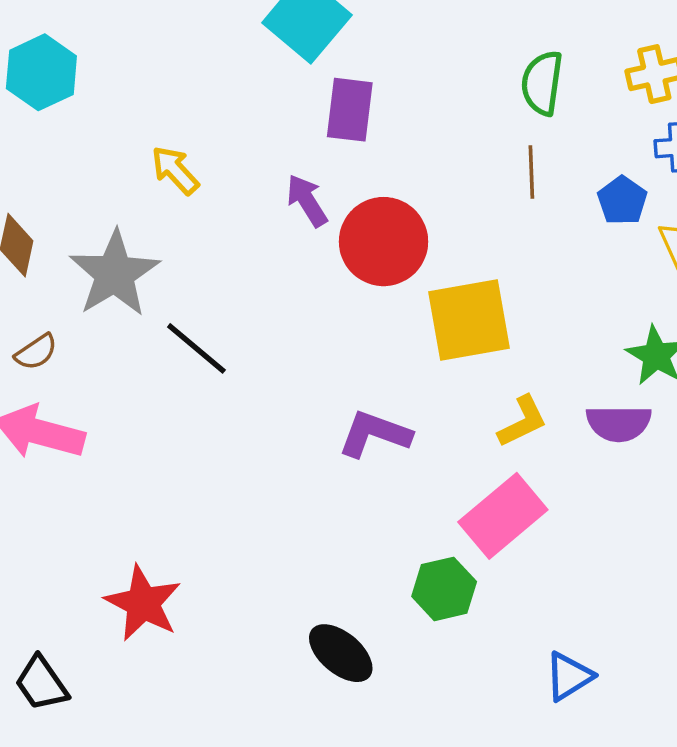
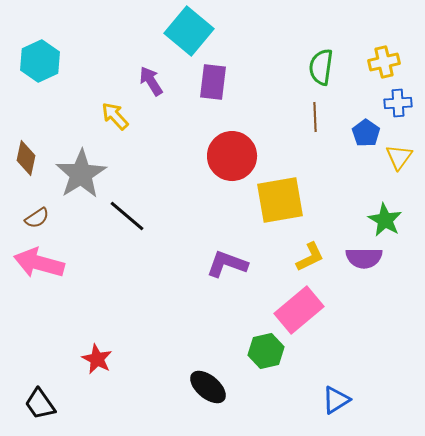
purple arrow: (307, 201) -> (151, 81), moved
red star: (143, 603) -> (97, 359), size x0.7

